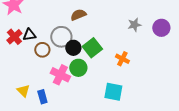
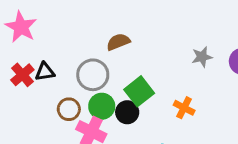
black circle: (73, 48) -> (127, 112), moved
brown circle: (42, 50) -> (69, 109), moved
green circle: (78, 68) -> (102, 106), moved

